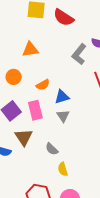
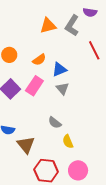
orange triangle: (30, 49) -> (48, 26), moved
pink rectangle: (35, 110) -> (34, 86), turned 54
brown triangle: (24, 137) -> (26, 145), moved

